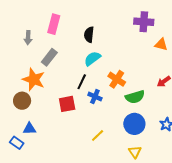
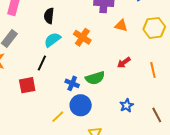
orange cross: (117, 79) -> (82, 37), moved
blue cross: (95, 97) -> (72, 83), moved
blue circle: (134, 124) -> (81, 105), moved

